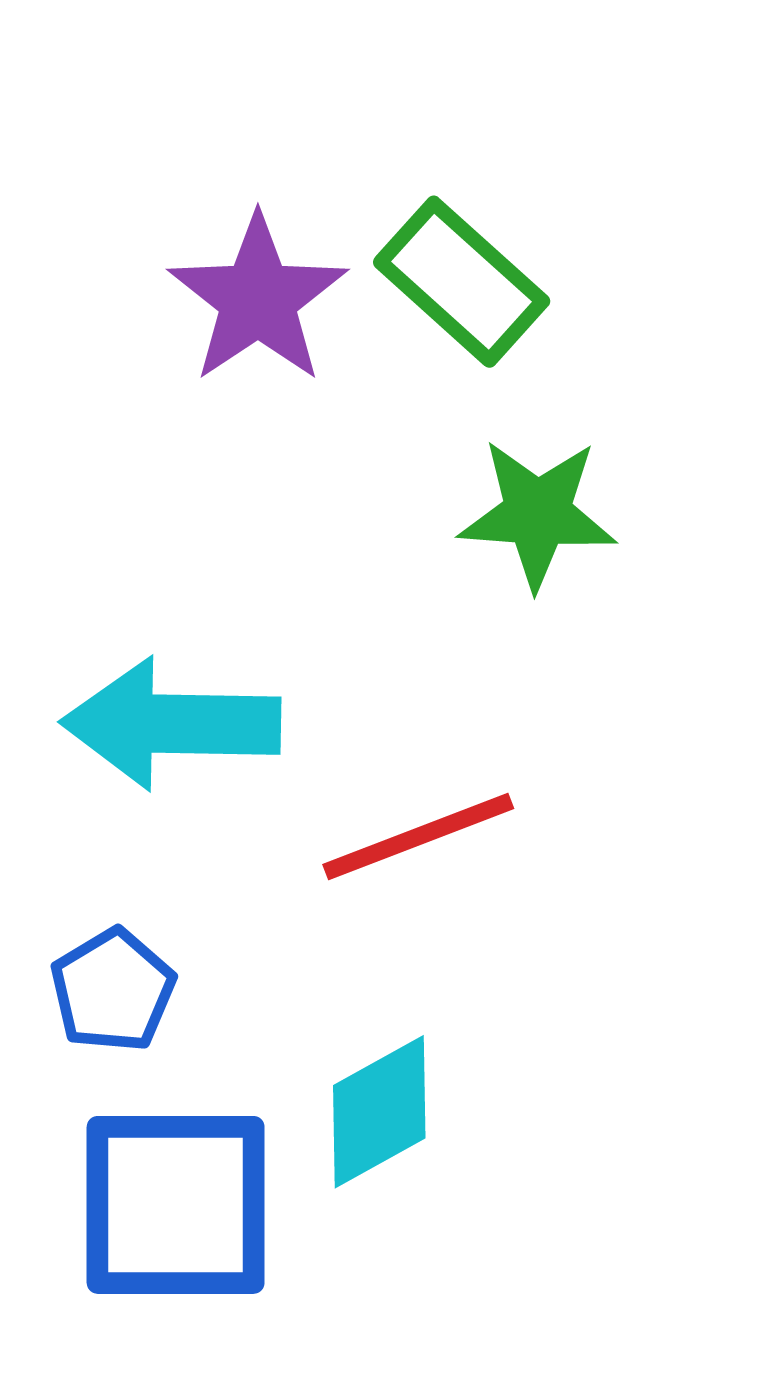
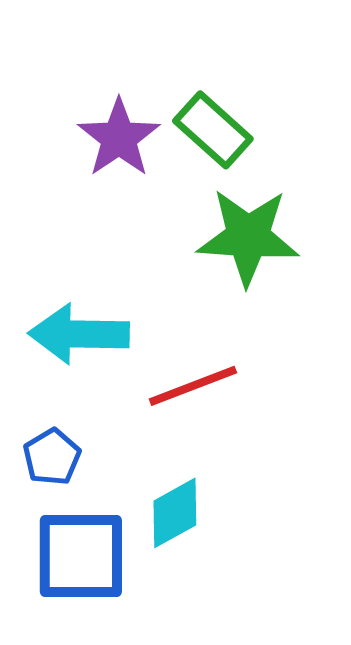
green star: (537, 514) -> (248, 237), size x1.4

